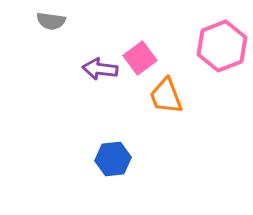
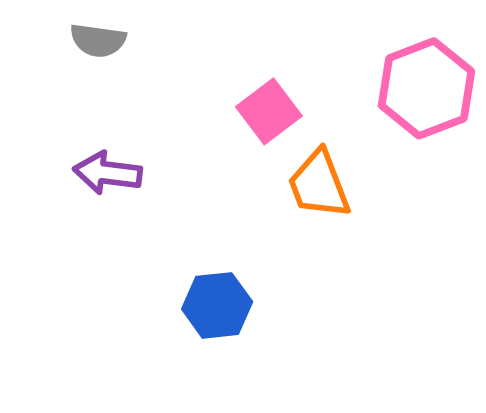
purple arrow: (100, 69) -> (108, 173), moved

